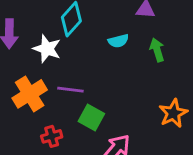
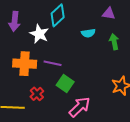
orange cross: (30, 94) -> (25, 64), turned 30
red cross: (52, 136) -> (37, 94), turned -32

